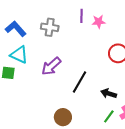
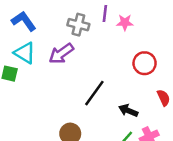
gray cross: (50, 27) -> (78, 25), moved
purple arrow: (51, 66) -> (61, 54), moved

